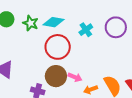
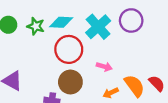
cyan cross: (86, 30) -> (98, 27), size x1.6
pink arrow: (75, 77) -> (104, 67), moved

